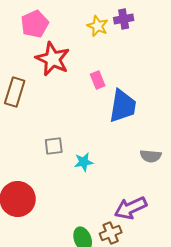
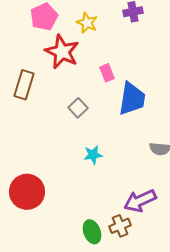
yellow star: (98, 26) -> (87, 23), moved
gray square: (54, 146) -> (78, 108), moved, turned -36

